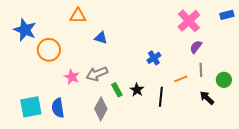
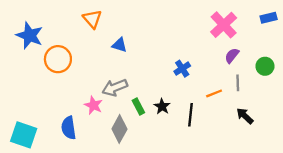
orange triangle: (78, 16) -> (92, 19), turned 48
pink star: (72, 77) -> (93, 105), moved
green circle: (224, 80) -> (265, 66), moved
cyan square: (31, 107) -> (24, 135), moved, turned 30

